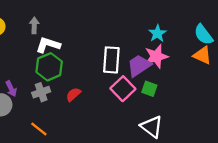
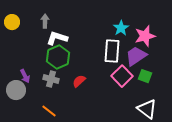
cyan star: (157, 33) -> (121, 28), moved
pink star: (156, 56) -> (145, 36), moved
gray cross: (41, 92) -> (51, 79), turned 35

